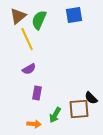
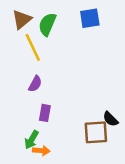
purple semicircle: (29, 69) -> (35, 84), turned -32
green arrow: (55, 115) -> (32, 140), moved

